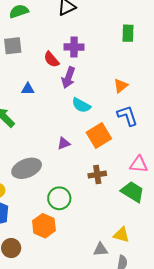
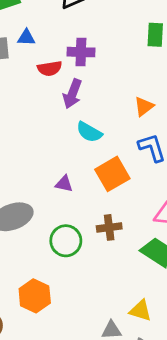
red semicircle: (51, 59) -> (50, 68), turned -60
blue triangle: (28, 89) -> (26, 38), moved
purple triangle: (64, 143) -> (64, 184), turned 32
green circle: (59, 198) -> (66, 241), moved

